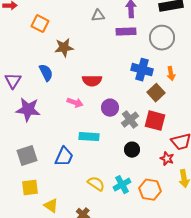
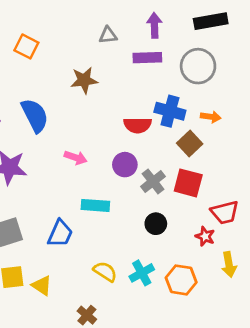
brown star: (64, 48) -> (84, 80), moved
blue semicircle: (46, 73) -> (35, 115), size x1.4
orange arrow: (171, 74) -> (211, 117), turned -72
red semicircle: (92, 81) -> (138, 125), moved
yellow triangle: (51, 206) -> (42, 286), moved

